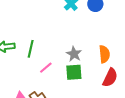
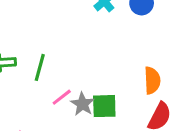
gray star: (74, 54) -> (83, 104), moved

